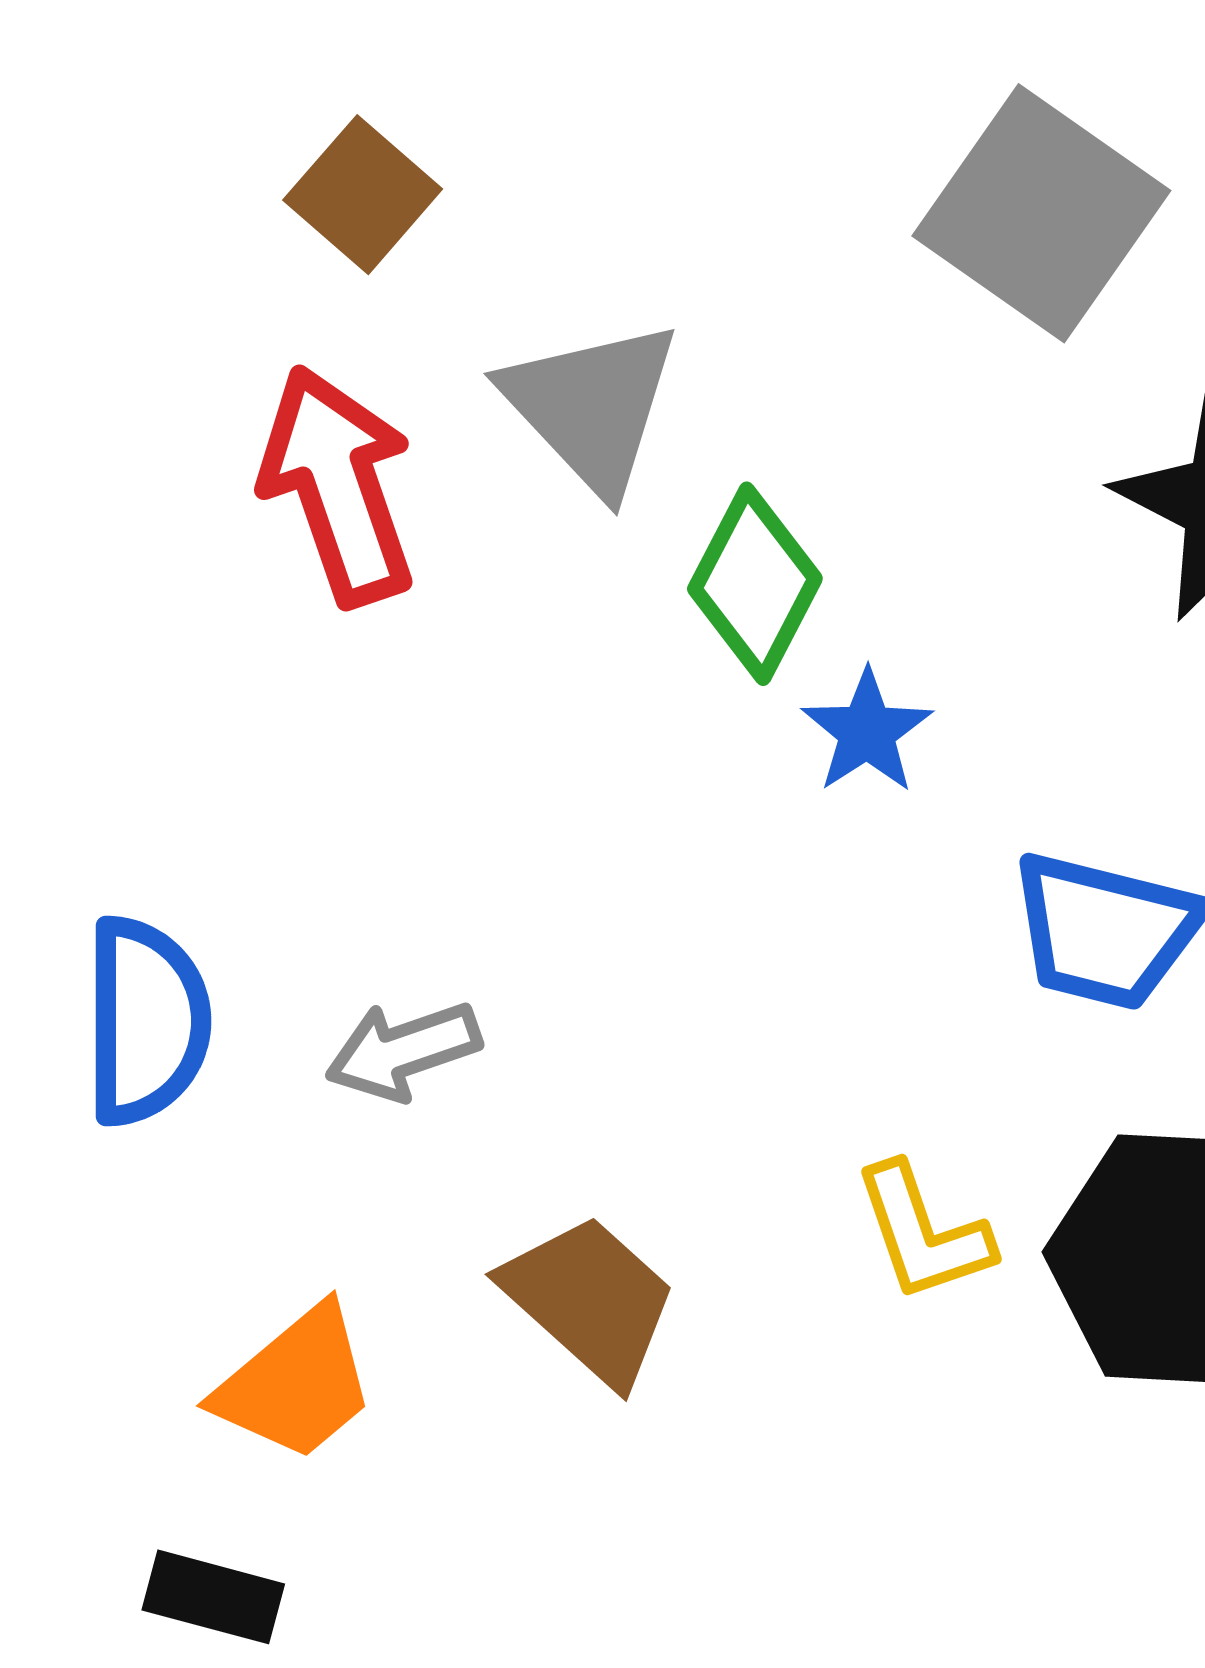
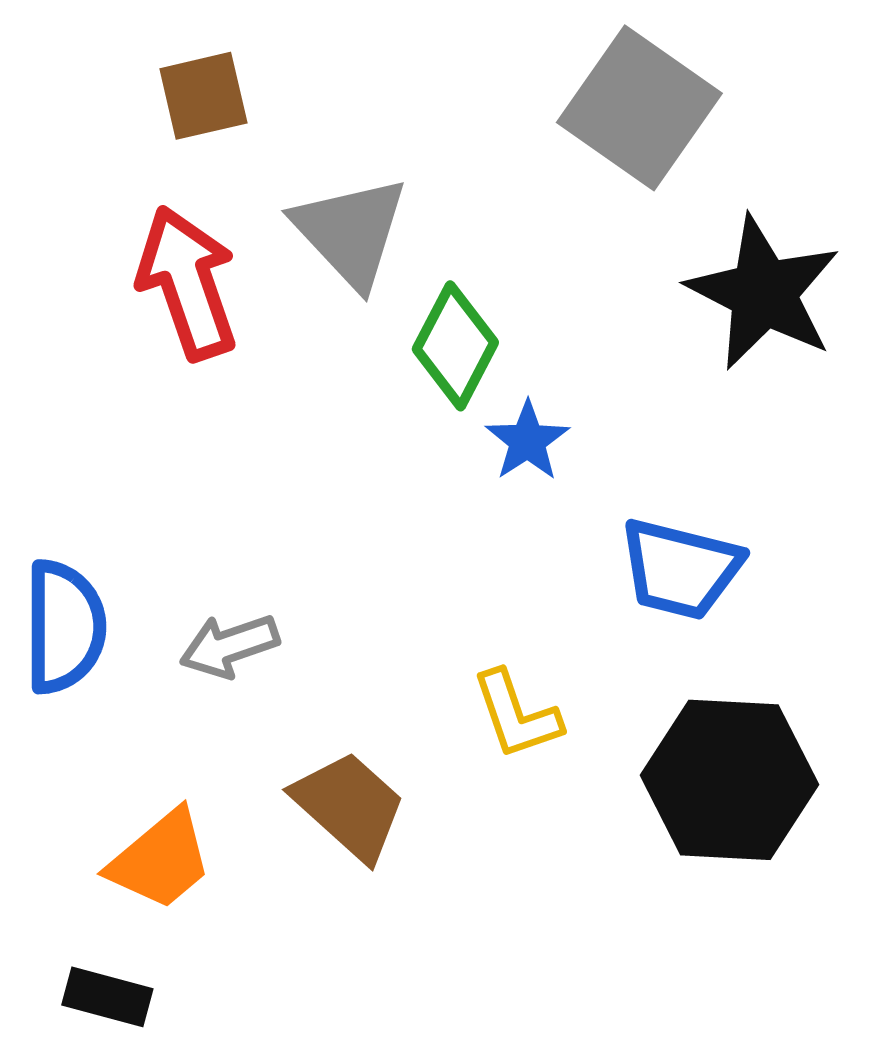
brown square: (363, 195) -> (203, 96), turned 36
yellow L-shape: (923, 1233) -> (516, 715), moved

